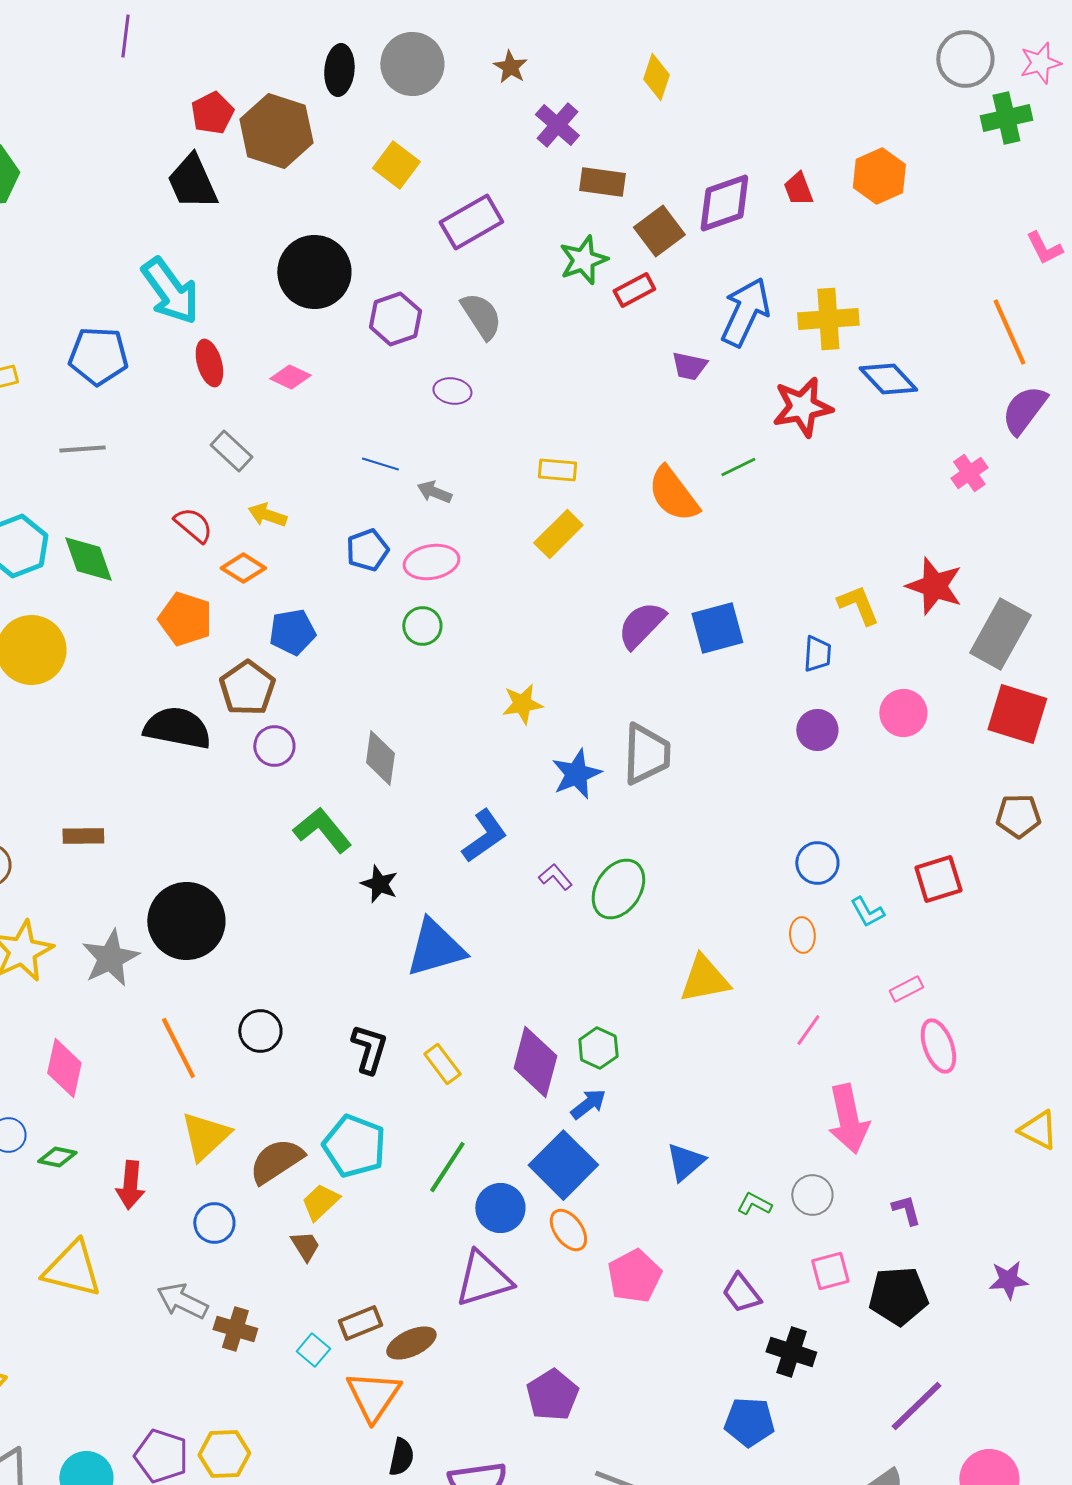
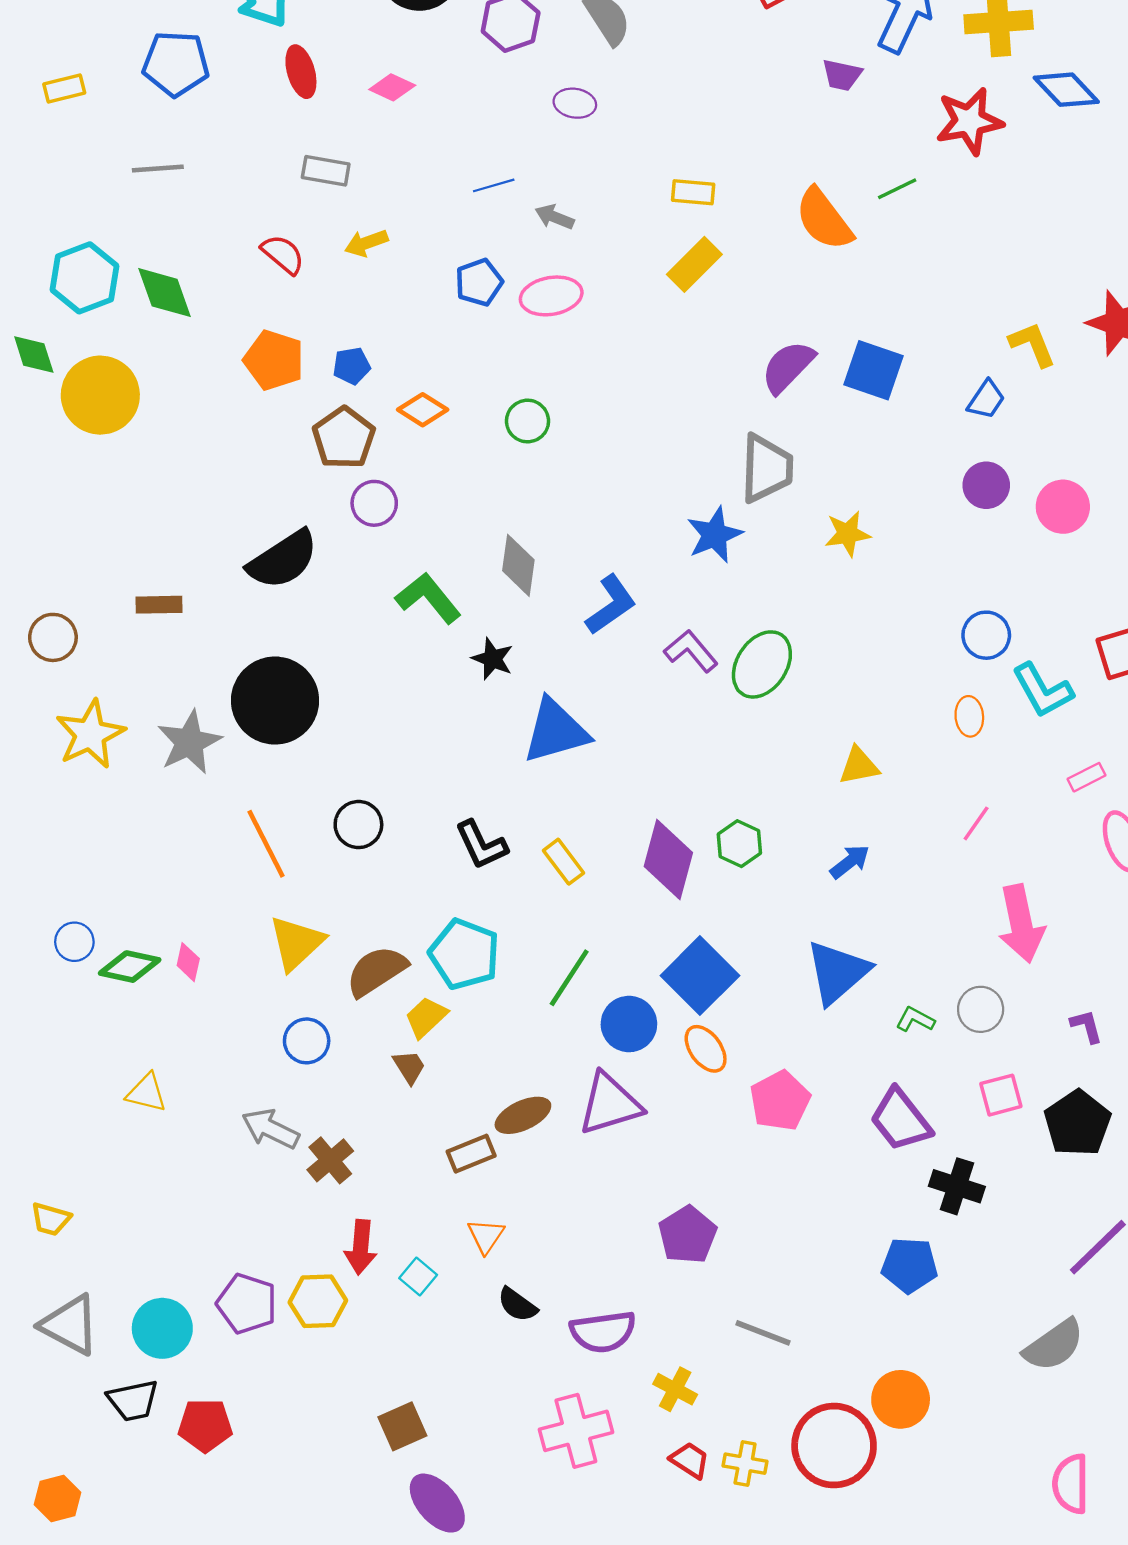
gray rectangle: (231, 451) -> (326, 171), turned -33
blue line: (380, 464) -> (494, 185), turned -33
yellow arrow: (267, 515) -> (366, 243), turned -39
orange diamond: (243, 568) -> (423, 410), moved
green circle: (422, 626) -> (527, 421), moved
blue square: (717, 628) -> (874, 370), turned 34
blue pentagon: (292, 632) -> (352, 366), moved, size x0.7
blue trapezoid: (817, 654) -> (986, 400), turned 30
yellow star: (522, 704) -> (848, 534), moved
pink circle: (903, 713) -> (1063, 507), moved
black semicircle: (177, 728) -> (283, 560), moved, turned 136
gray trapezoid: (646, 754) -> (766, 468), moved
gray diamond: (380, 758) -> (518, 565), moved
purple L-shape: (555, 877) -> (691, 651), size x1.4
cyan L-shape: (867, 912) -> (1043, 690), size x1.6
yellow triangle: (704, 979) -> (859, 766), size x0.7
black L-shape: (369, 1049) -> (481, 845), turned 138
pink diamond: (64, 1068) -> (188, 962), moved, size x0.6
blue arrow: (588, 1104) -> (850, 862), moved
green diamond: (57, 1157) -> (130, 967), size x1.4
blue triangle: (685, 1162) -> (837, 972), size x1.5
red arrow: (130, 1185) -> (361, 1247), moved
yellow triangle: (72, 1269) -> (147, 1093), size x0.6
purple trapezoid: (741, 1293) -> (901, 1120), size x1.4
black pentagon: (898, 1296) -> (1078, 1123), turned -30
brown cross: (235, 1329) -> (330, 1160), turned 33
brown ellipse: (411, 1343) -> (523, 1115), moved
cyan square: (313, 1350) -> (418, 1276), moved
orange triangle: (373, 1396) -> (486, 1236), size x0.6
black semicircle: (401, 1457) -> (517, 1305), turned 114

